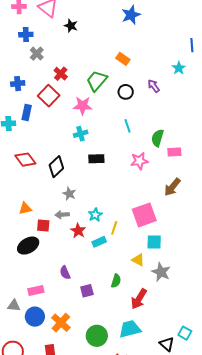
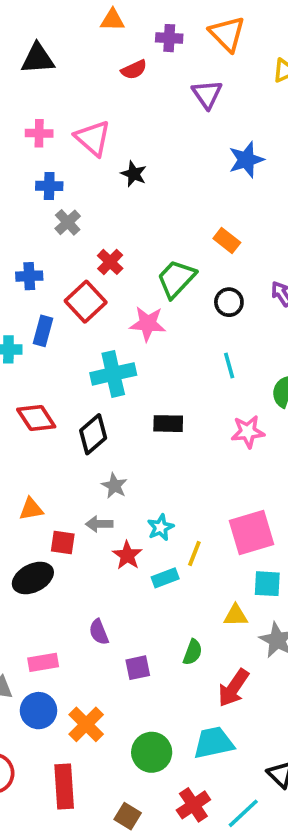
cyan cross: (81, 134) -> (113, 374), moved, size x1.6
yellow triangle: (138, 260) -> (236, 615), turned -32

